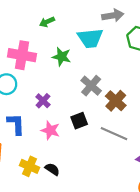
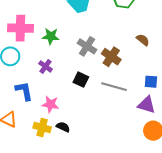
green star: (62, 57) -> (51, 36), moved
black square: (79, 121) -> (81, 80), turned -35
pink star: (50, 130) -> (50, 104), moved

